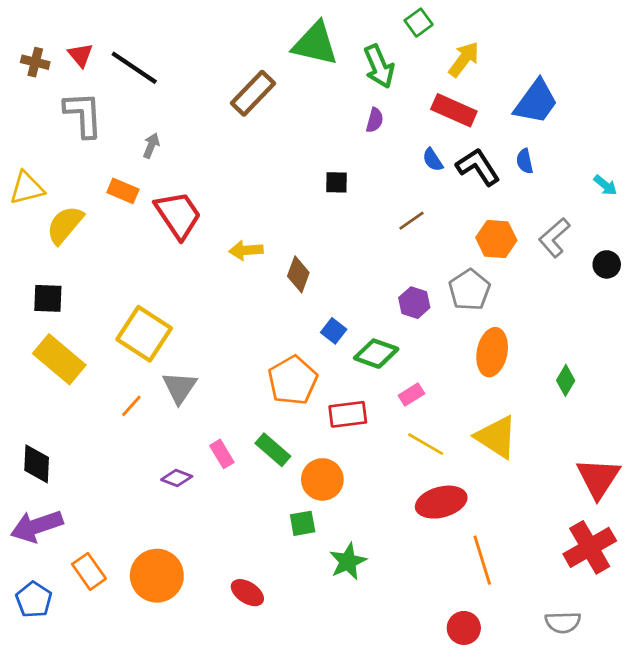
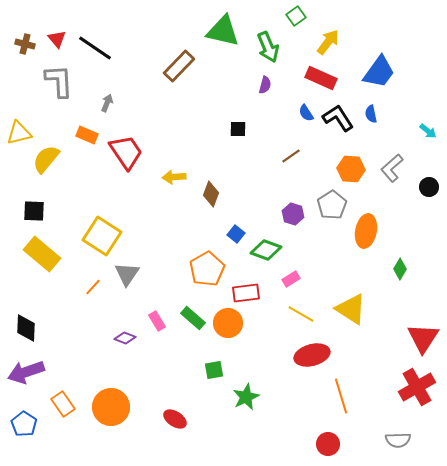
orange ellipse: (492, 352) -> (366, 231), moved
orange circle: (322, 479) -> (228, 323), moved

